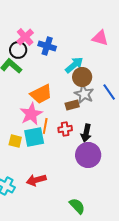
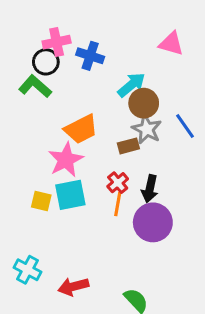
pink cross: (25, 37) -> (57, 42), turned 30
orange line: (45, 126) -> (118, 204), moved
red cross: (65, 129) -> (118, 183), turned -32
red arrow: (36, 180) -> (73, 287), moved

